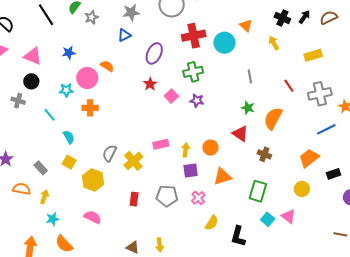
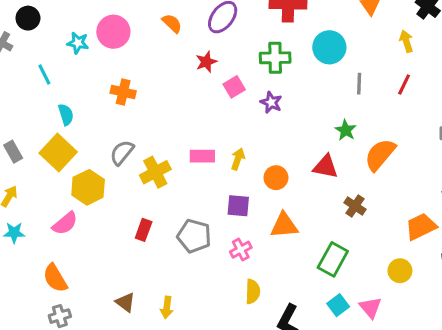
cyan circle: (224, 43) -> (329, 47), moved
orange semicircle: (107, 66) -> (172, 23), moved
red line: (289, 86) -> (404, 84), moved, turned 48
orange cross: (90, 108) -> (123, 92), moved
red triangle: (240, 134) -> (326, 167), turned -36
yellow arrow: (186, 150) -> (238, 159), moved
yellow square: (69, 162) -> (58, 152), size x1.6
pink semicircle: (93, 217) -> (65, 223), moved, turned 102
yellow semicircle: (212, 223) -> (253, 292), turned -42
orange semicircle: (64, 244) -> (55, 278), moved

